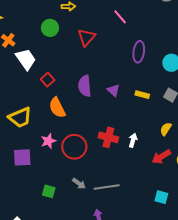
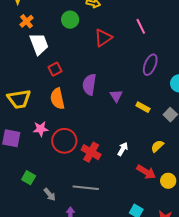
red cross: (108, 137) -> (91, 152), moved
red arrow: (161, 157) -> (146, 172), turned -132
gray arrow: (79, 183) -> (50, 194), moved

